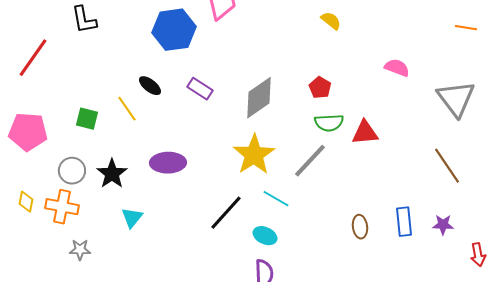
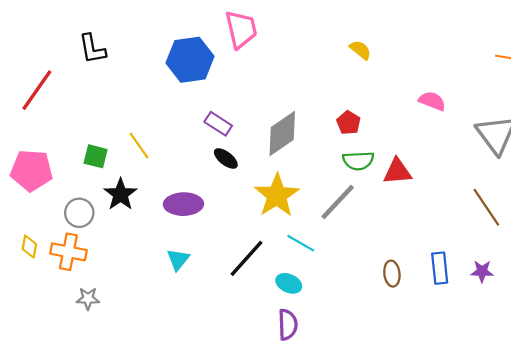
black ellipse: (150, 86) -> (226, 158), moved
black star: (112, 174) -> (121, 194), moved
cyan triangle: (132, 218) -> (178, 259), moved

